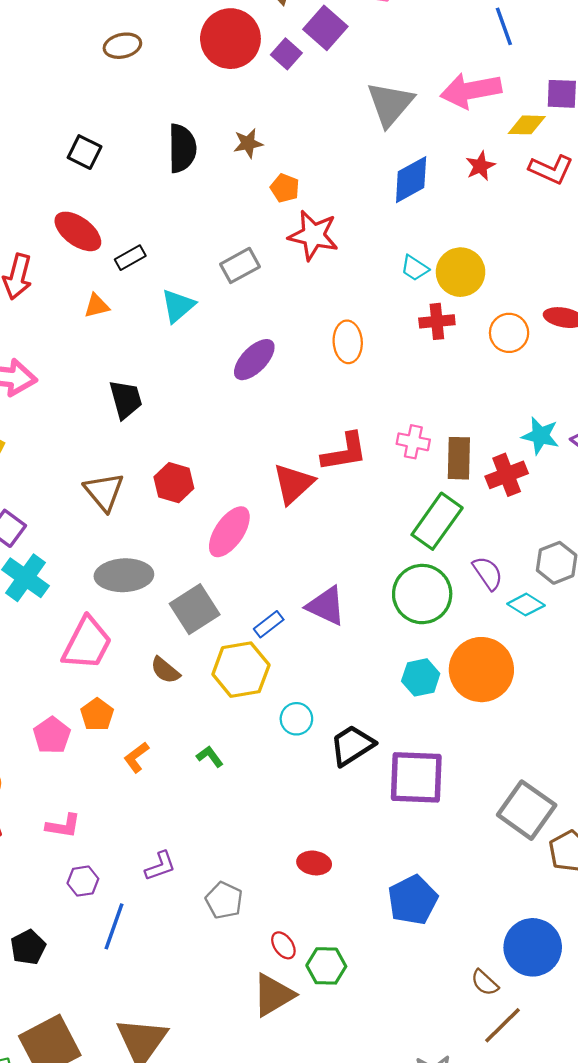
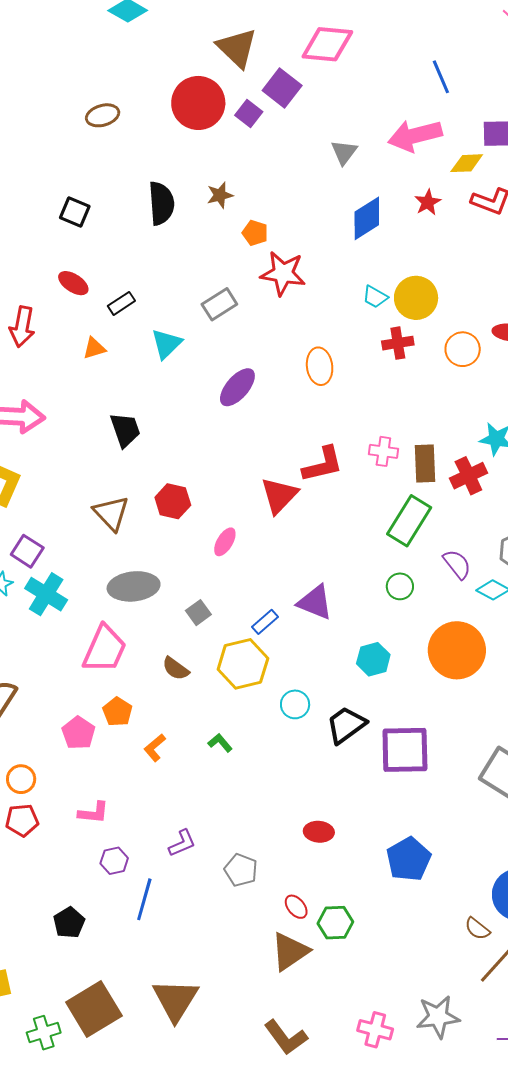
gray triangle: (390, 104) -> (344, 152), size x0.6
red ellipse: (78, 231) -> (73, 283), size x0.7
pink ellipse: (229, 532) -> (225, 542), size x0.6
green circle: (422, 594) -> (400, 586), size x0.5
gray square: (195, 609) -> (198, 613), size x0.6
cyan hexagon: (421, 677) -> (373, 659), moved

